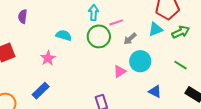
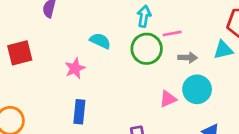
gray arrow: (130, 39) -> (188, 58), turned -144
blue rectangle: (41, 91) -> (79, 112), moved, turned -48

